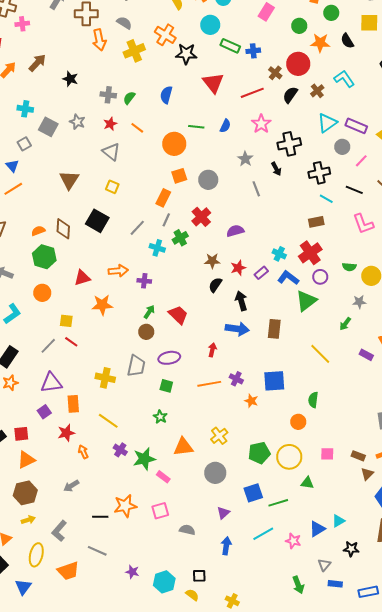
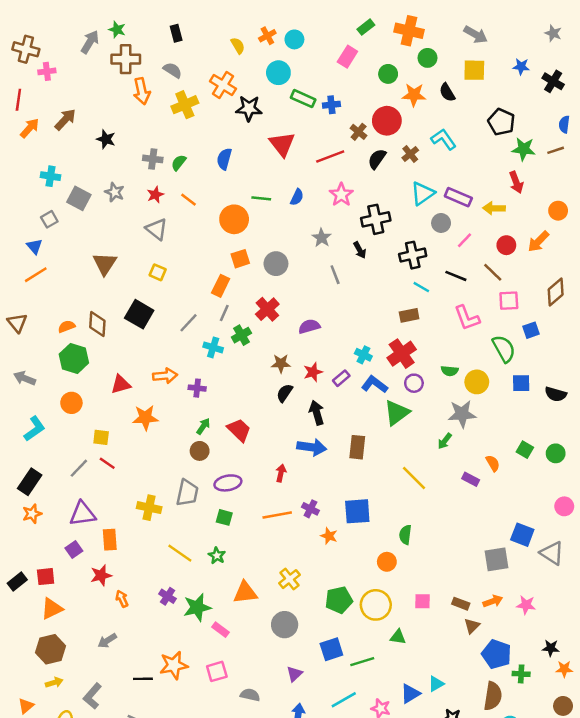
gray star: (359, 302) -> (462, 414), size x1.6
yellow line: (108, 421) -> (180, 553), moved

